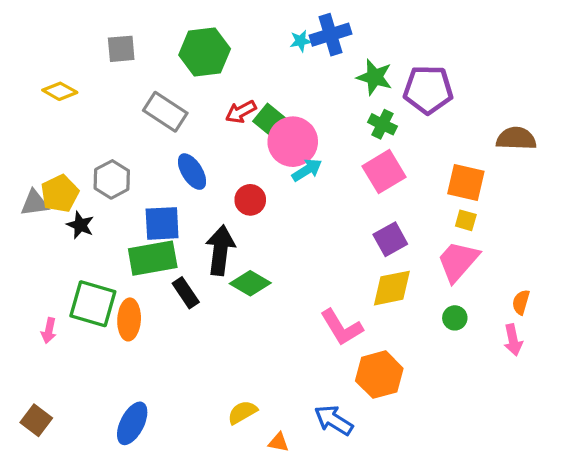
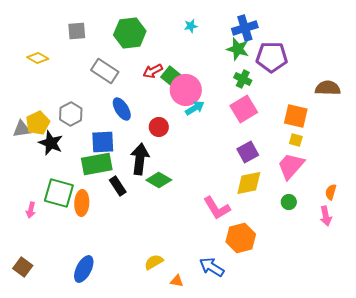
blue cross: (330, 35) -> (245, 28), moved
black star: (80, 225) -> (51, 143), size x1.4

